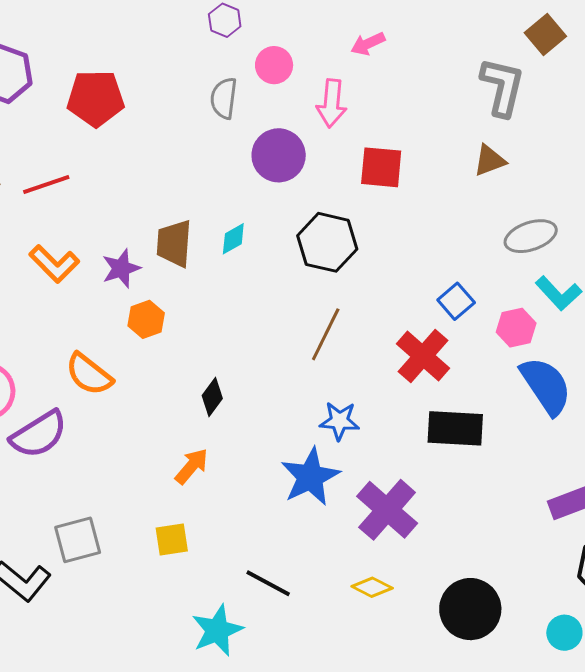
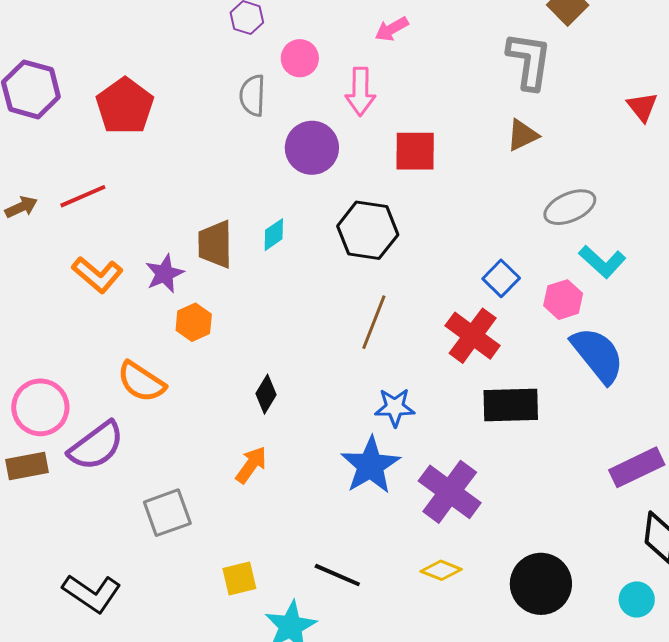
red pentagon: (96, 98) -> (125, 106), turned -30
gray square: (78, 540) -> (167, 513), moved
yellow square: (172, 540) -> (239, 579), moved

